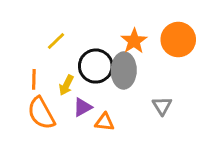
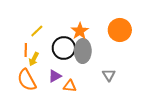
orange star: (134, 41) -> (80, 31), moved
orange line: (34, 79) -> (26, 50), moved
yellow arrow: (66, 85) -> (34, 59), moved

